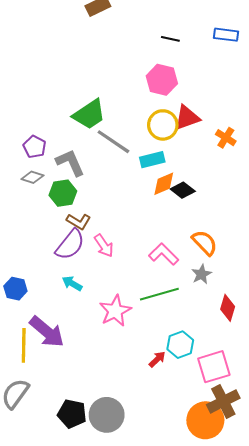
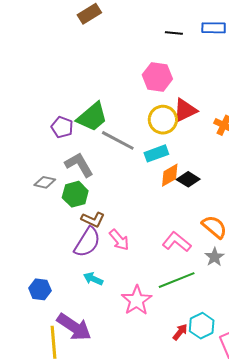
black line: (170, 39) -> (174, 33), moved
purple pentagon: (35, 147) -> (62, 127), moved
red arrow: (157, 359) -> (180, 332), moved

